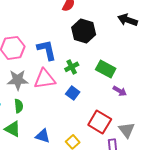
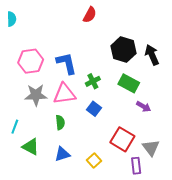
black arrow: (128, 20) -> (152, 55), moved, turned 48
black hexagon: (84, 31) -> (123, 50), moved
green semicircle: (19, 106) -> (60, 122), moved
blue triangle: (43, 136) -> (62, 154), turned -35

